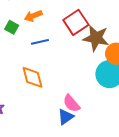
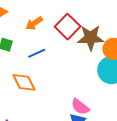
orange arrow: (33, 16) -> (34, 23), moved
orange diamond: (32, 77) -> (24, 82), moved

